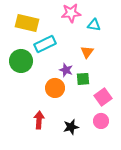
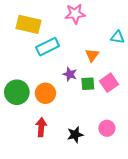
cyan triangle: (94, 25) -> (118, 37), moved
green circle: (21, 61) -> (17, 92), moved
orange circle: (55, 88) -> (45, 93), moved
pink square: (103, 97) -> (109, 83), moved

